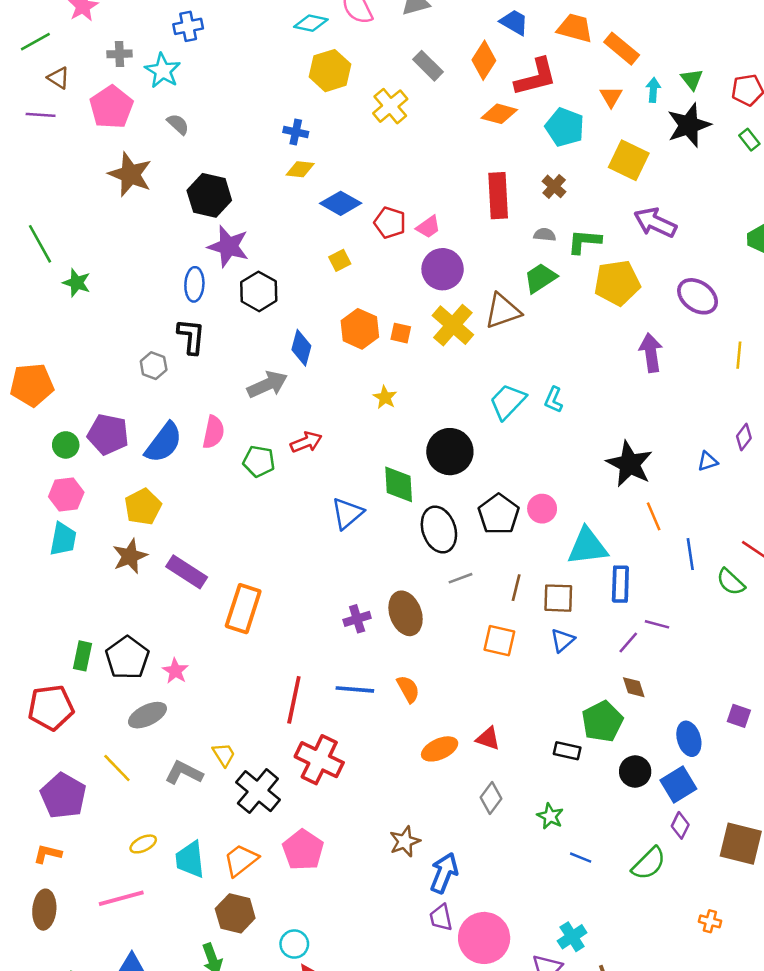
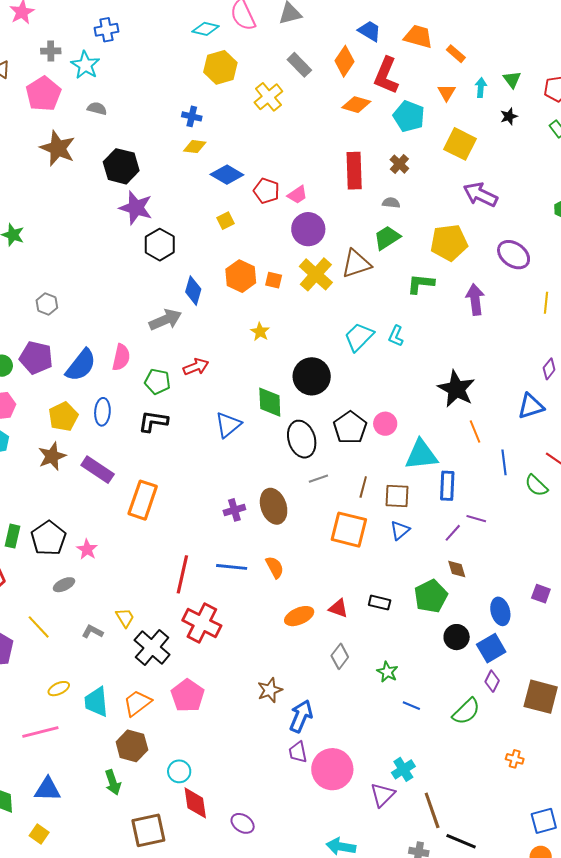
orange rectangle: (622, 49) -> (456, 54), size x0.7
red L-shape: (536, 77) -> (386, 76), turned 126
gray semicircle: (178, 124) -> (97, 108), turned -30
black star: (689, 125) -> (509, 116), size x0.5
green L-shape: (584, 241) -> (421, 284), moved
blue ellipse: (194, 284) -> (102, 412), moved
black L-shape: (191, 336) -> (153, 421), moved, turned -88
gray hexagon: (154, 366) -> (47, 304), moved
blue triangle: (708, 461) -> (531, 406), moved, size x1.6
orange square: (499, 641) -> (349, 530), size x1.4
gray ellipse: (147, 715) -> (64, 585), size x0.7
black rectangle: (567, 751) -> (380, 603), moved
gray L-shape: (184, 773) -> (93, 632), size x0.7

